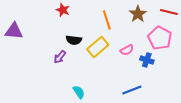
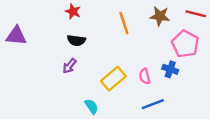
brown star: (138, 14) -> (160, 16), turned -30
black semicircle: (74, 40) -> (76, 40), moved
yellow rectangle: (98, 47) -> (113, 79), moved
pink semicircle: (127, 50) -> (145, 76), moved, turned 104

